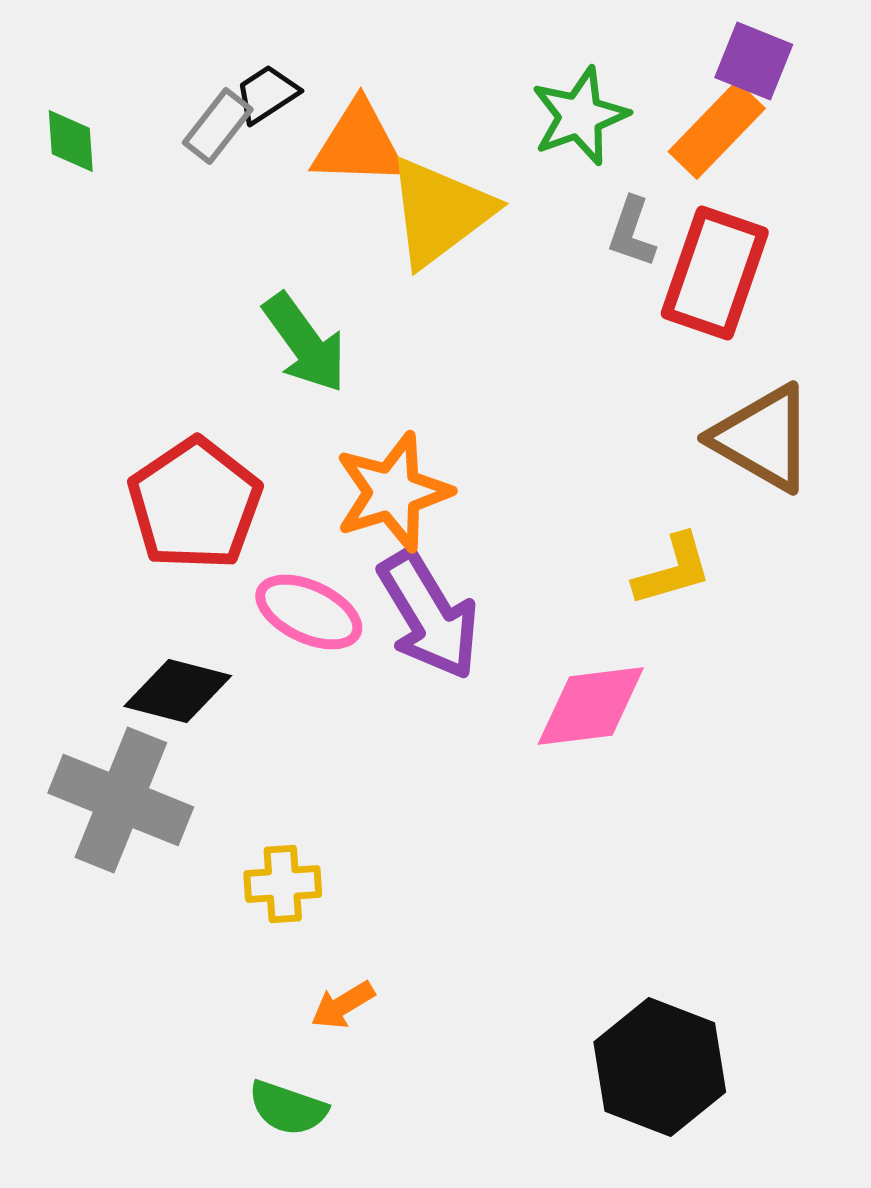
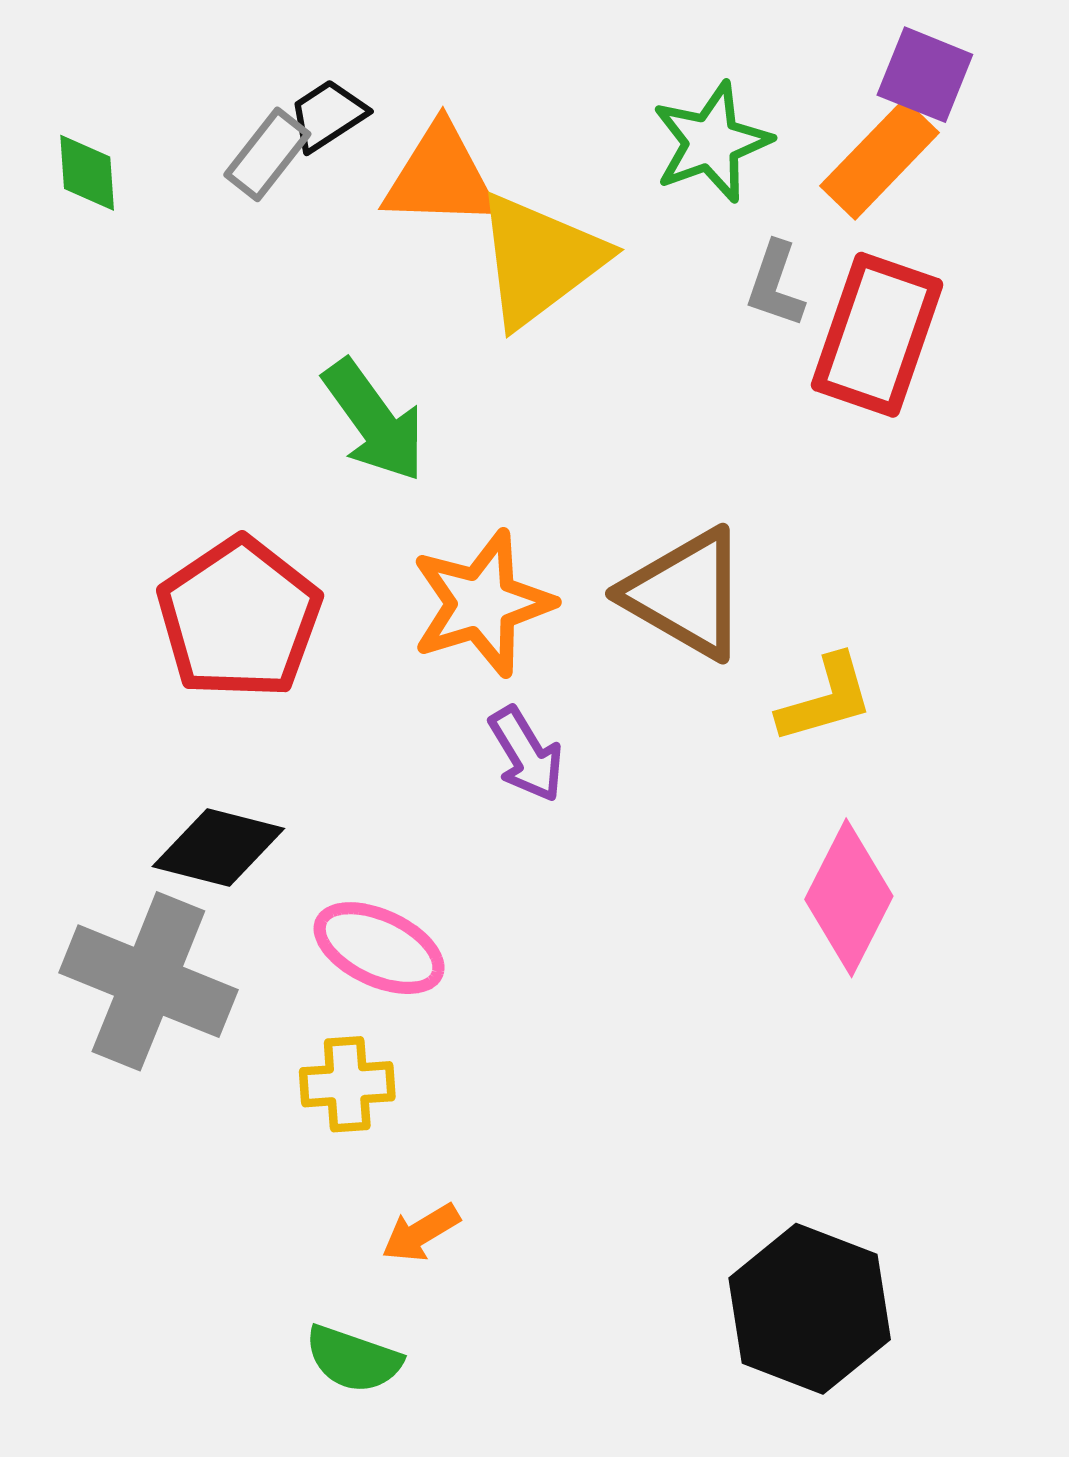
brown triangle: (763, 438) -> (686, 594), moved
pink ellipse: (309, 612) -> (379, 948), moved
purple arrow: (429, 615) -> (526, 754), size x0.6
pink diamond: (591, 706) -> (849, 898), moved, turned -56

